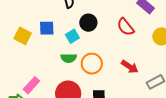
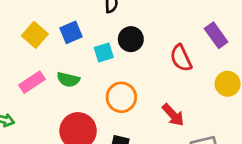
blue square: (47, 28) -> (71, 32), turned -35
green semicircle: (69, 58) -> (68, 80), moved
pink rectangle: (31, 85) -> (32, 82), moved

